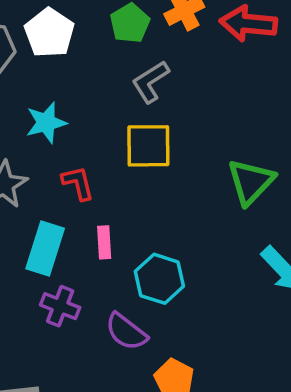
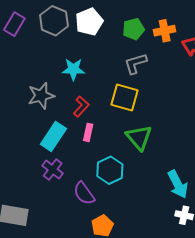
green triangle: (251, 182) -> (139, 137), moved, turned -40
red L-shape: (78, 183) -> (81, 106), turned 40
pink rectangle: (104, 242) -> (88, 132), moved

